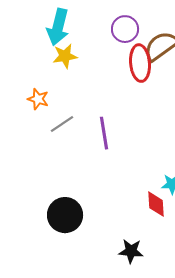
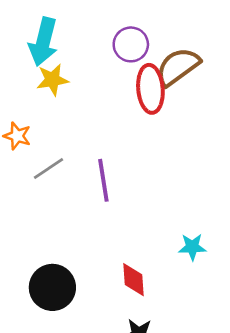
red diamond: (156, 204) -> (133, 280), moved

